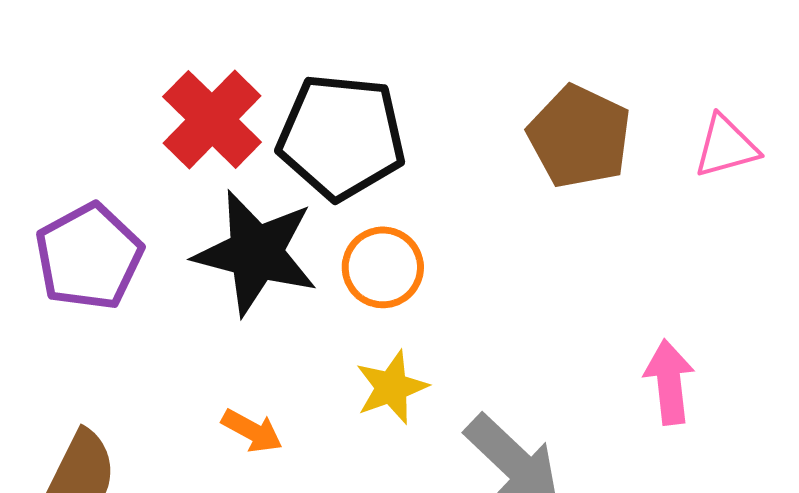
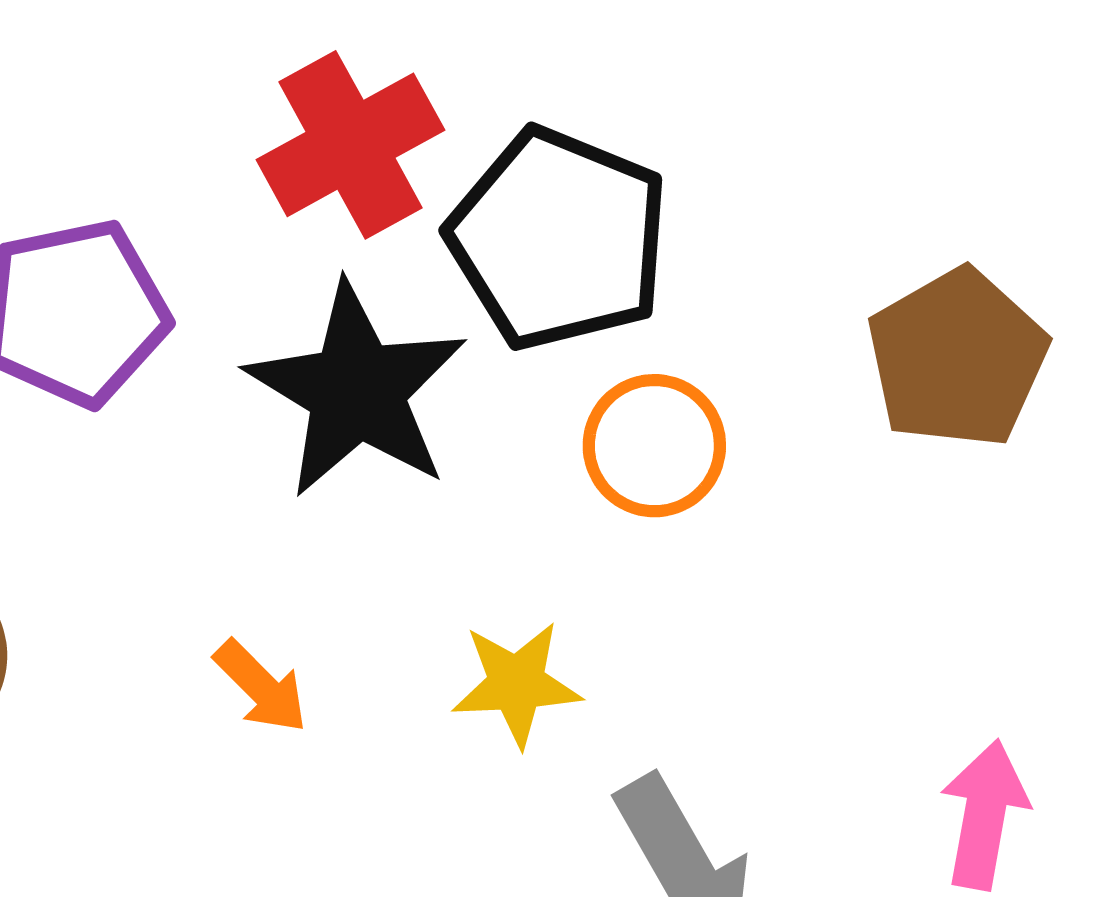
orange circle: (383, 267) -> (654, 446), moved

